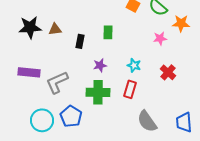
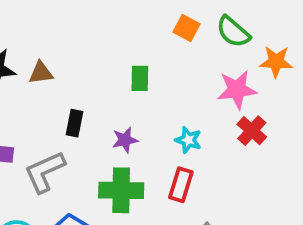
pink star: (160, 38) -> (237, 90), size x1.5
black rectangle: (80, 41) -> (74, 123), moved
red cross: (168, 72) -> (252, 131), moved

